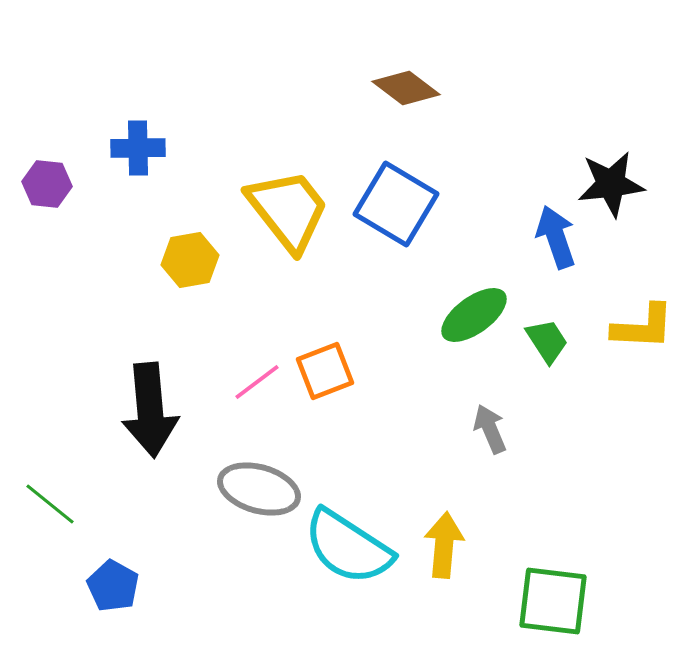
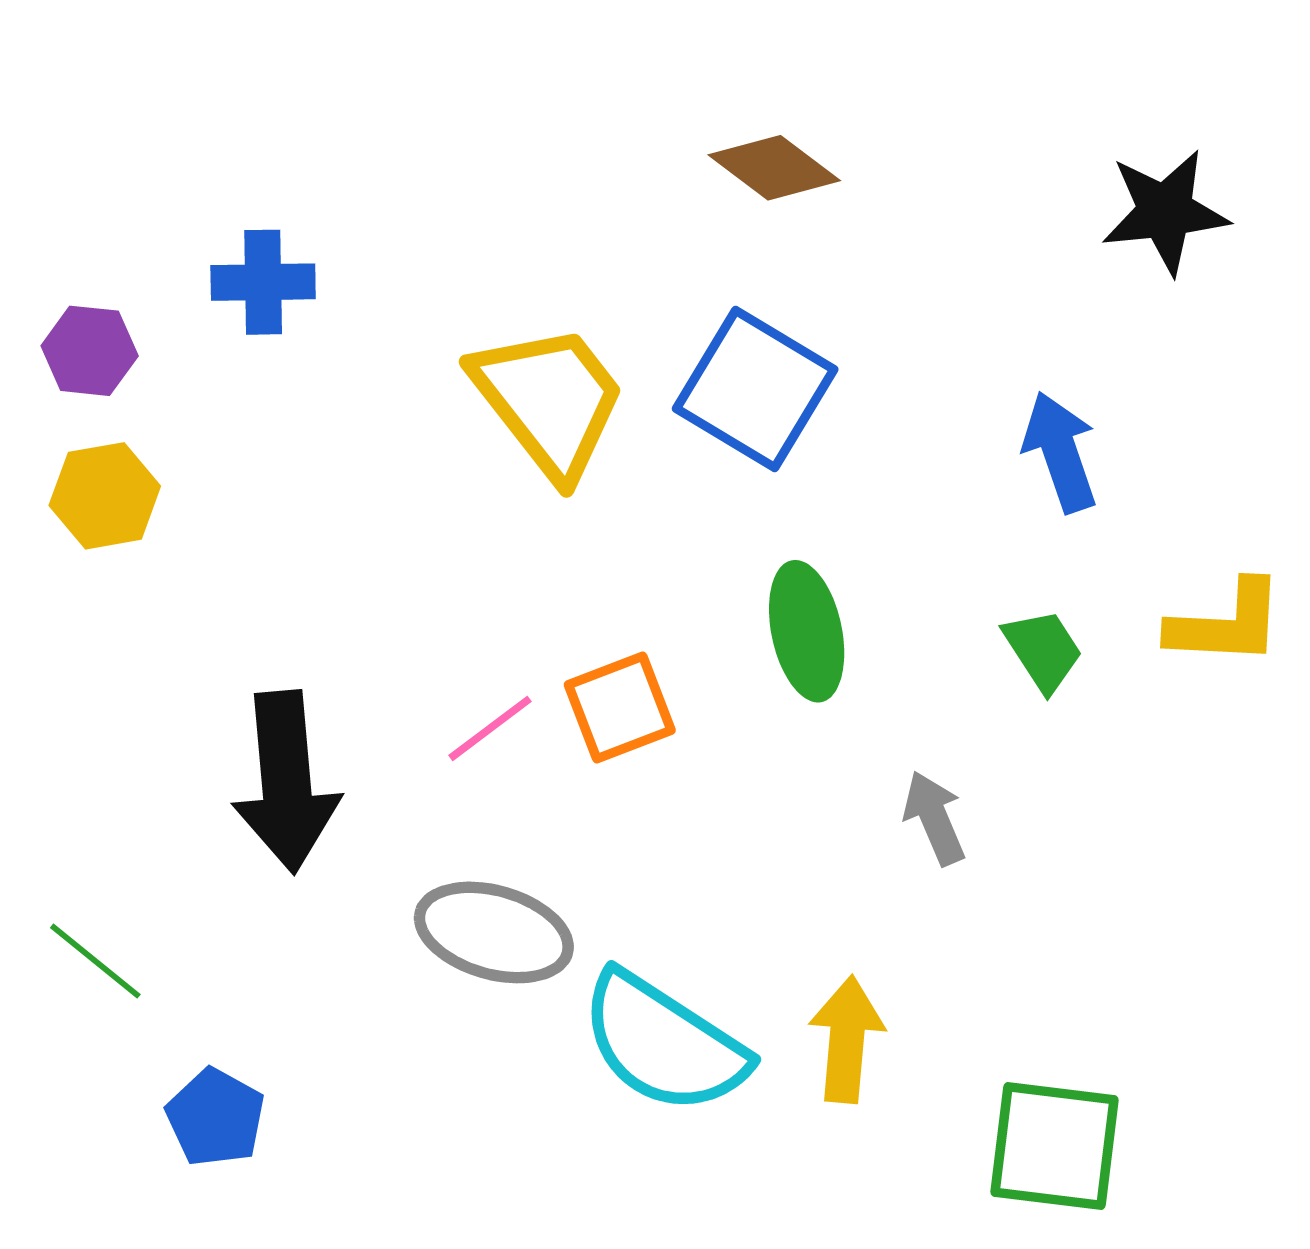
black star: (611, 184) -> (1165, 212), moved
yellow hexagon: (190, 260) -> (105, 496), moved
green ellipse: (474, 315) -> (807, 631), moved, turned -66

